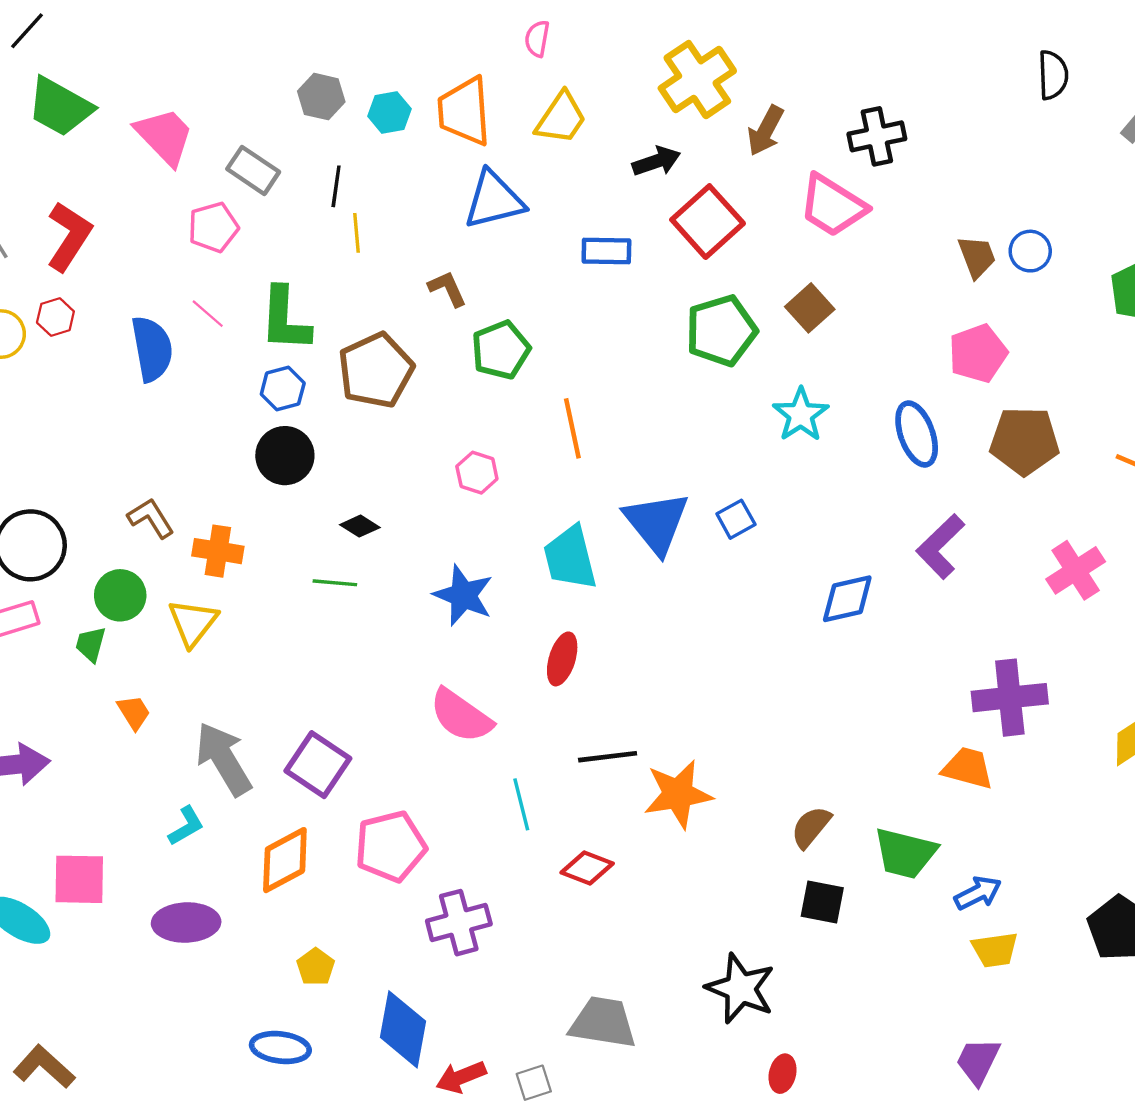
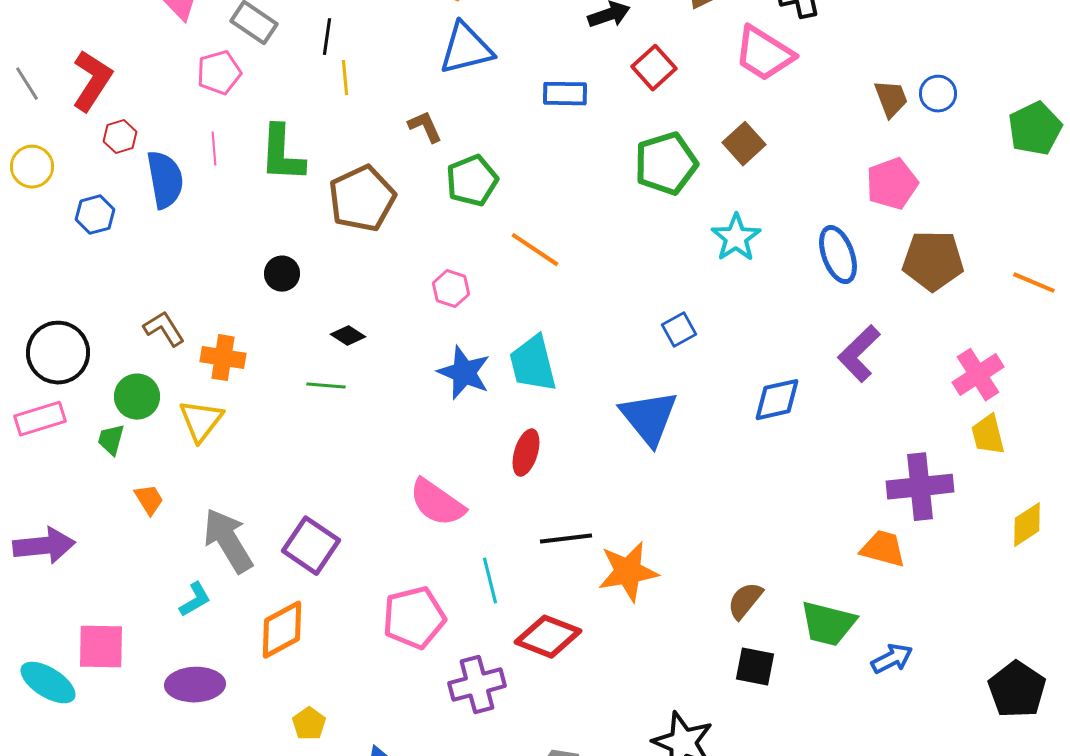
red square: (708, 222) -> (654, 68), size x0.7
pink line: (208, 314) -> (214, 149), turned 44
red hexagon: (55, 317) -> (120, 137), moved
blue hexagon: (283, 389) -> (95, 215), moved
orange line: (572, 428) -> (535, 250), turned -44
black circle: (285, 456) -> (282, 274), size x0.7
blue triangle: (656, 523) -> (649, 418), moved
blue star: (463, 595) -> (464, 373), moved
pink pentagon: (391, 846) -> (414, 618), moved
red diamond: (587, 868) -> (548, 637), size x1.4
purple cross: (459, 923) -> (477, 685), moved
yellow trapezoid: (995, 950) -> (988, 435), moved, turned 84

